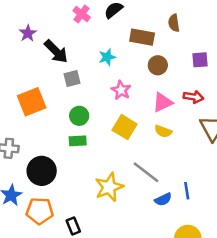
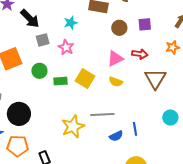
brown circle: (158, 65) -> (119, 28), moved
pink star: (121, 90) -> (66, 47), moved
green circle: (79, 116) -> (39, 71), moved
green rectangle: (78, 141) -> (61, 81), moved
gray line: (146, 172) -> (102, 114), turned -40

